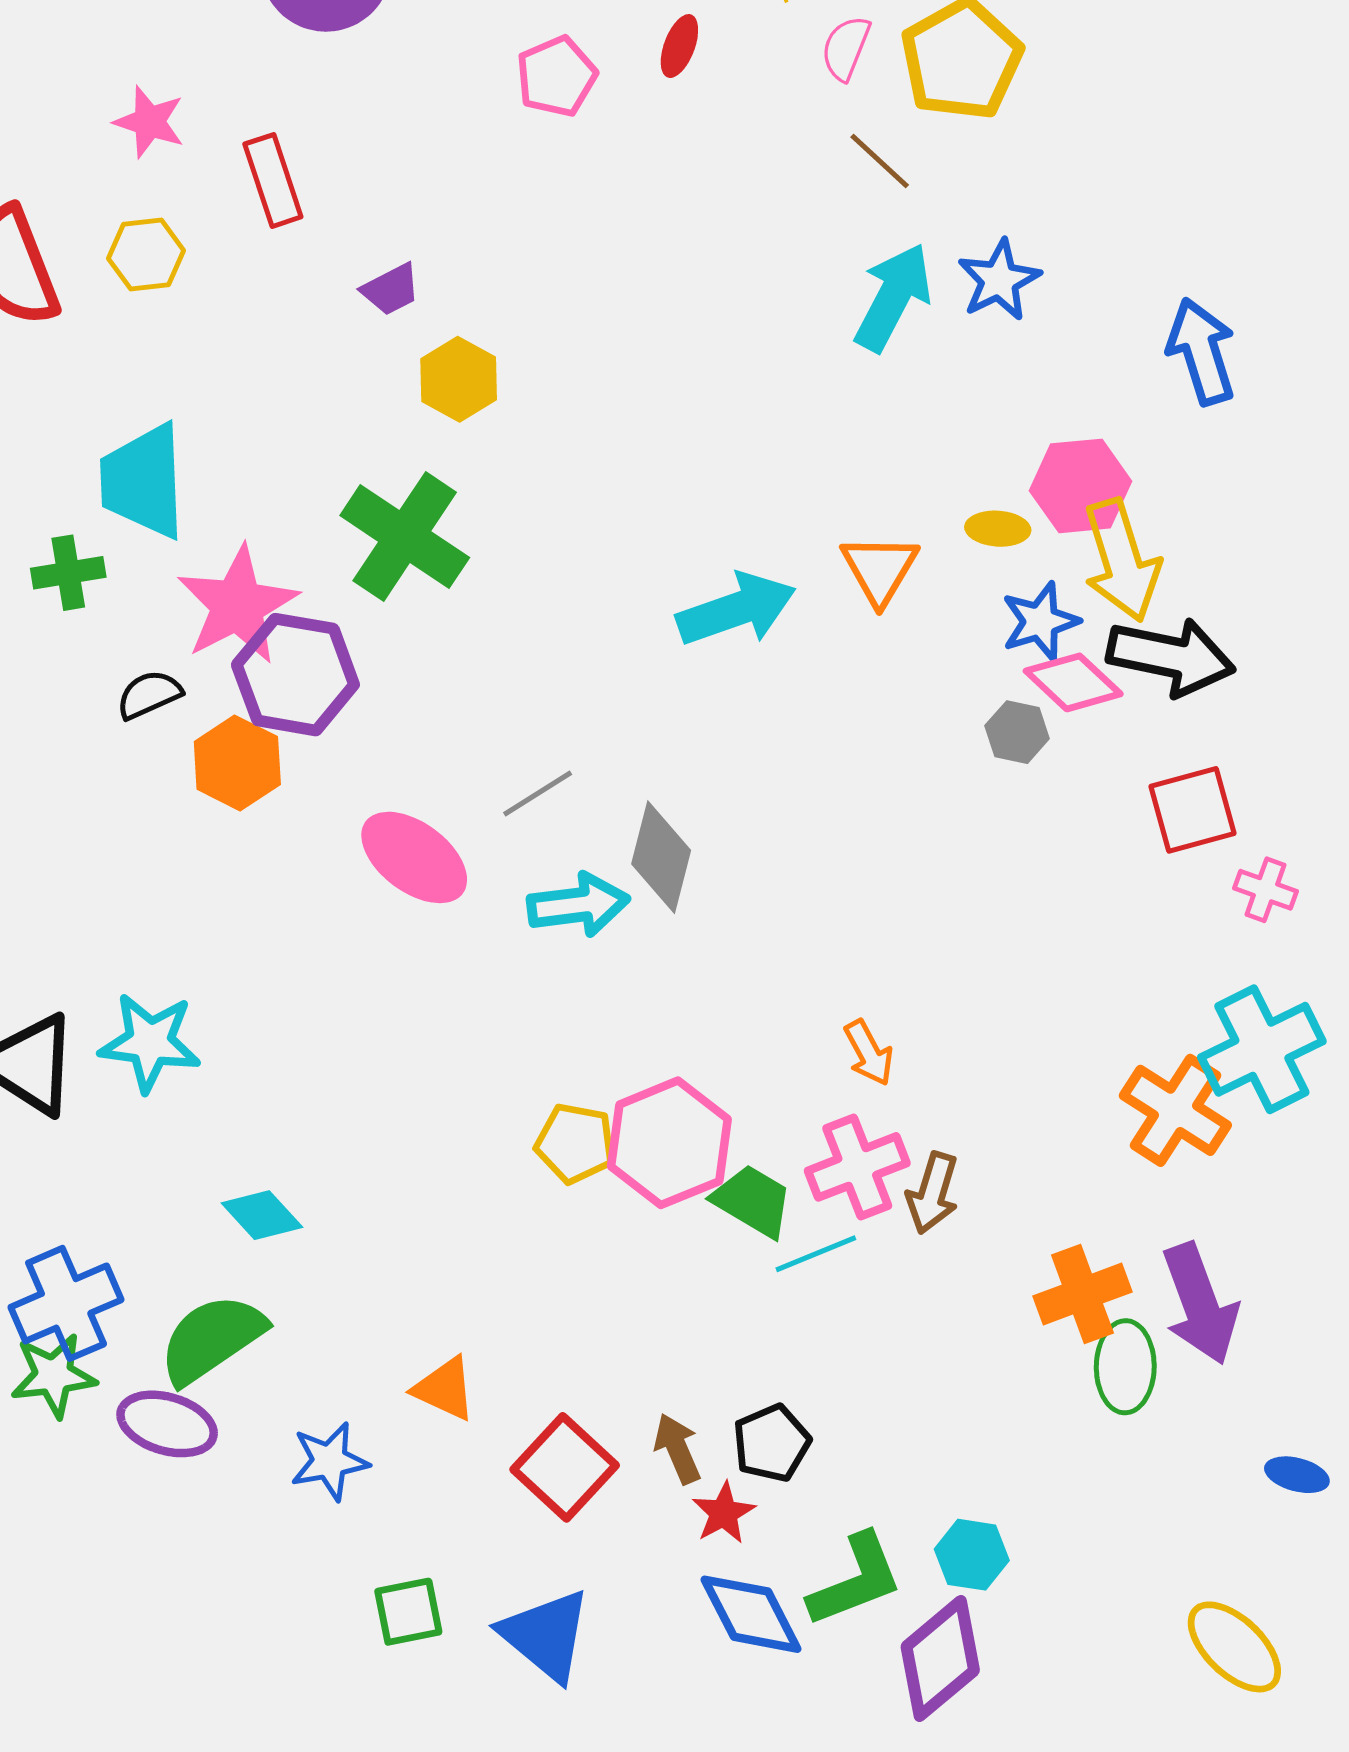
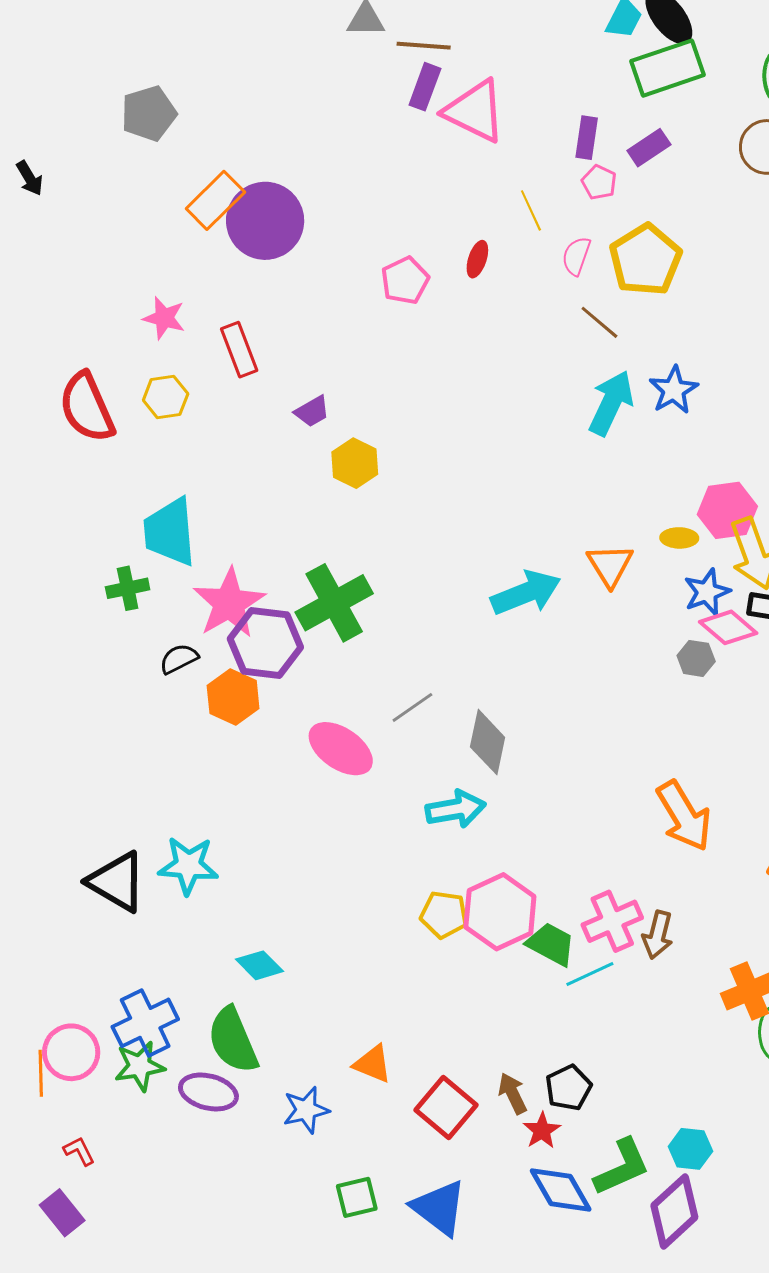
green cross: (405, 537) -> (334, 603), moved, turned 30
cyan arrow: (578, 905) -> (456, 809), moved
orange arrow: (869, 1053) -> (684, 816), moved, size x1.8
green semicircle: (212, 1339) -> (233, 1040), turned -76

